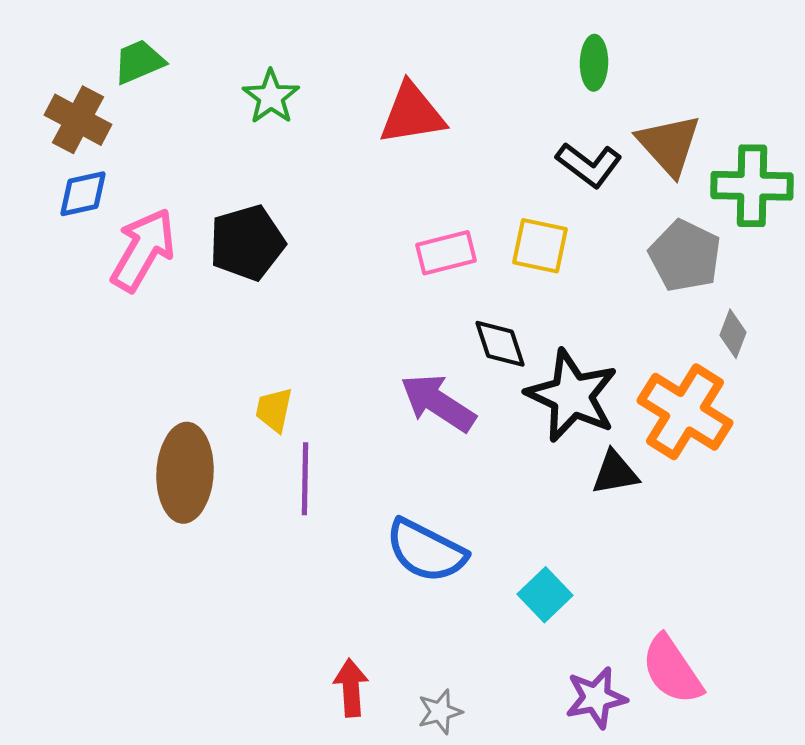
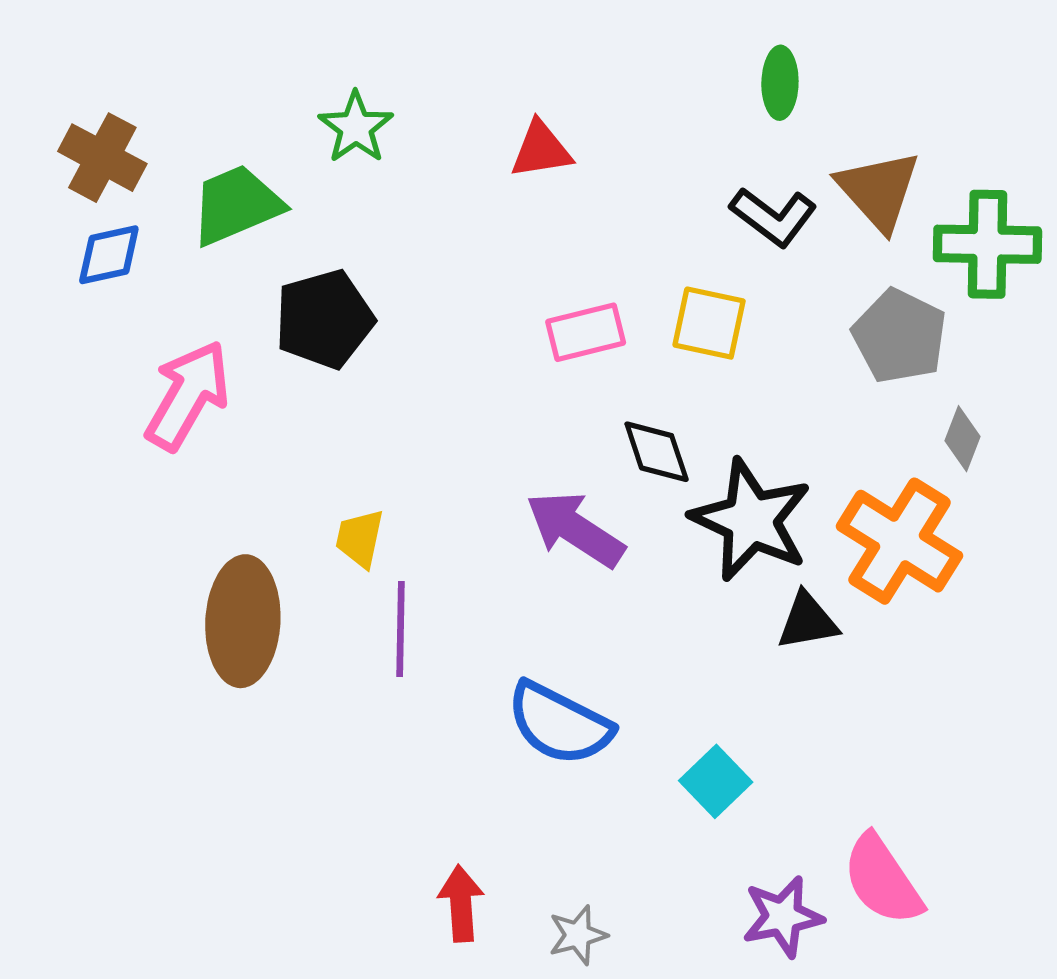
green trapezoid: (139, 62) -> (236, 205), moved, size x1.4
red triangle: (412, 114) -> (541, 150), size x0.7
pink arrow: (143, 250) -> (188, 395), moved

